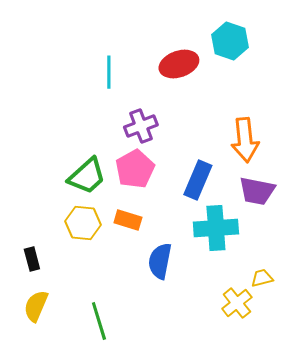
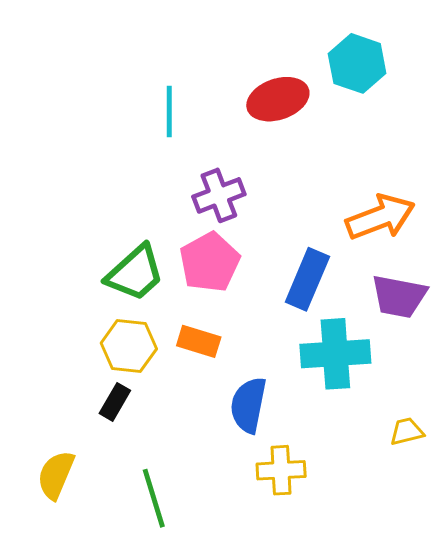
orange arrow: (245, 140) -> (380, 217), turned -105
black rectangle: (32, 259) -> (115, 402), moved, turned 45
yellow cross: (237, 303) -> (281, 470), moved, turned 36

